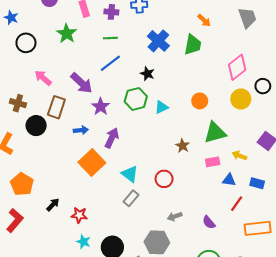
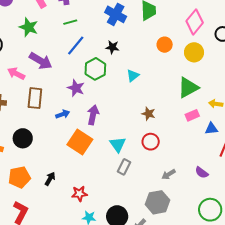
purple arrow: (81, 83) -> (41, 61), moved
green hexagon: (136, 99) -> (95, 69), moved
yellow circle: (241, 99) -> (194, 52), moved
orange circle: (200, 101) -> (165, 45), moved
black circle: (36, 126) -> (23, 138), moved
brown star: (182, 146) -> (148, 114), moved
cyan triangle: (130, 174) -> (118, 145), turned 30
orange pentagon: (22, 184) -> (19, 177), turned -30
black arrow: (53, 205) -> (50, 179), moved

